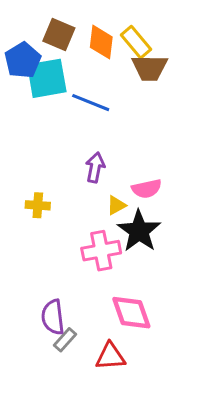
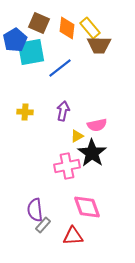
blue line: (91, 103) -> (60, 68), turned -60
yellow cross: (38, 205) -> (25, 112), moved

